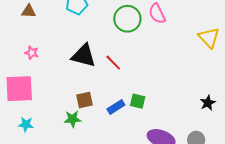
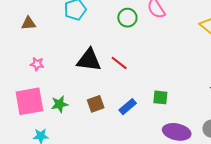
green circle: (127, 19) -> (127, 18), size x0.7
green square: (138, 101) -> (160, 97), moved
green star: (73, 119) -> (60, 104), moved

